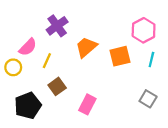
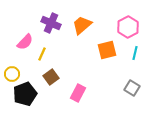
purple cross: (57, 26) -> (51, 23), turned -30
orange trapezoid: (86, 47) -> (82, 25), moved
yellow circle: (13, 67) -> (12, 74), moved

